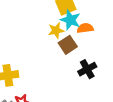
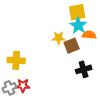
yellow star: (56, 30) -> (59, 38), moved

